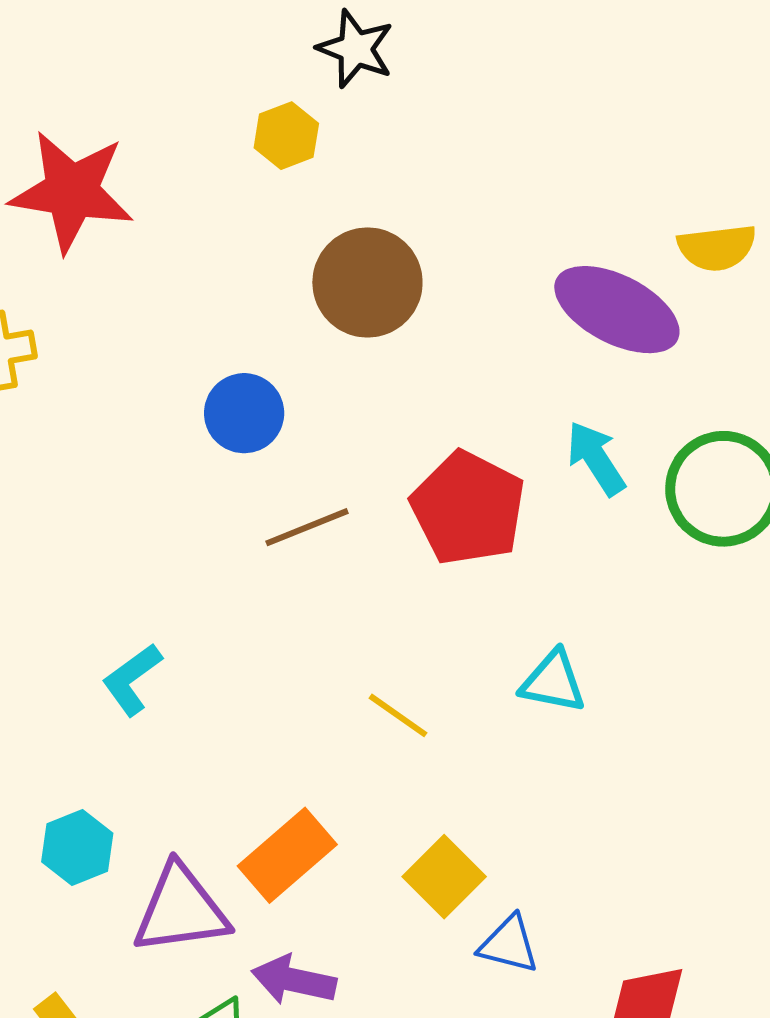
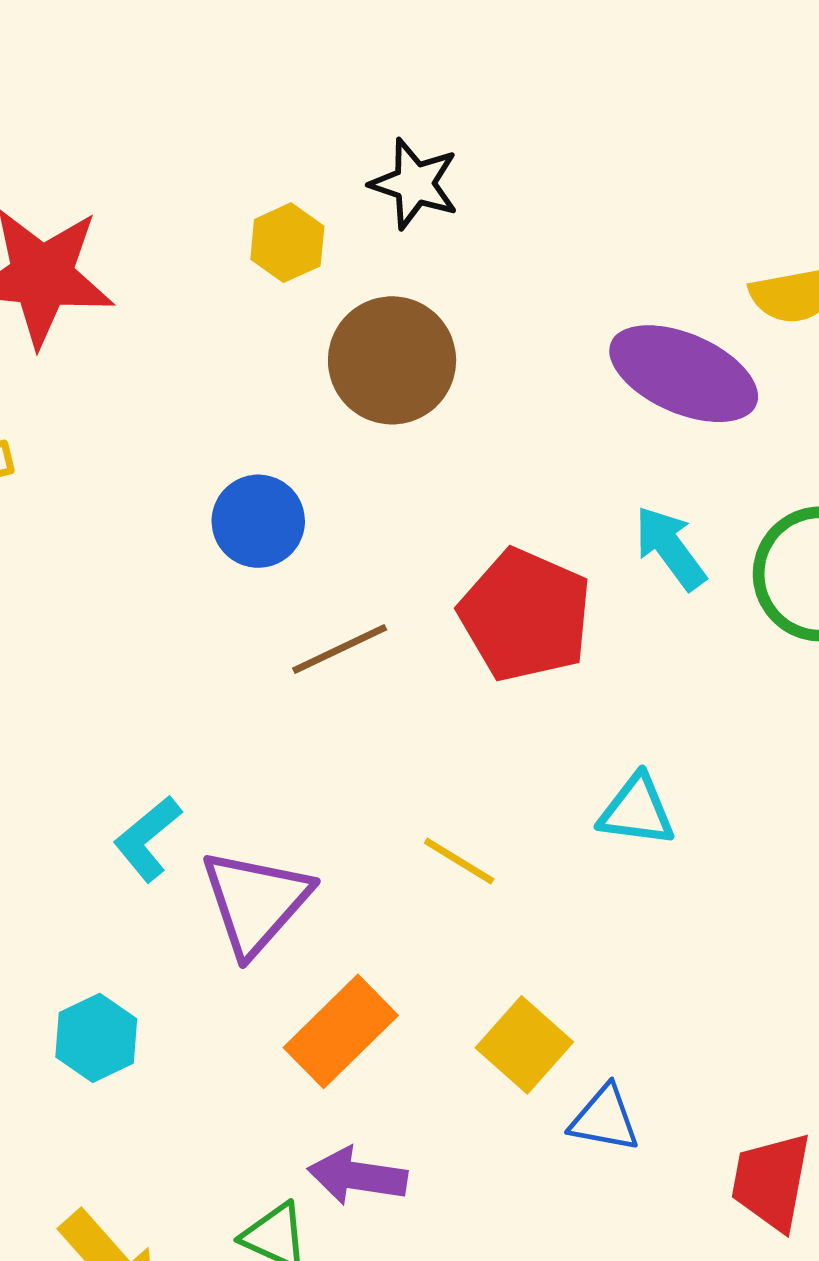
black star: (356, 49) -> (415, 184), moved
yellow hexagon: (286, 136) -> (287, 243), moved
purple triangle: (181, 910) -> (256, 902), moved, turned -37

